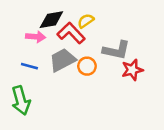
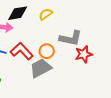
red L-shape: (71, 33) -> (22, 51), moved
gray trapezoid: (62, 60) -> (41, 68), moved

